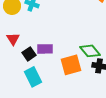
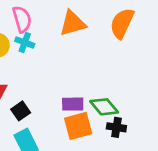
purple rectangle: (45, 49) -> (73, 104), moved

